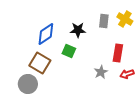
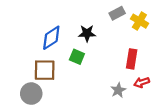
gray rectangle: (104, 21) -> (117, 13), moved, turned 56
brown square: (40, 63) -> (45, 70), turned -30
gray star: (101, 72) -> (118, 90), moved

